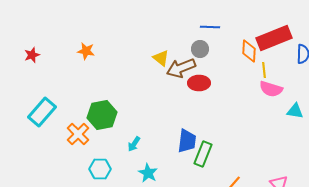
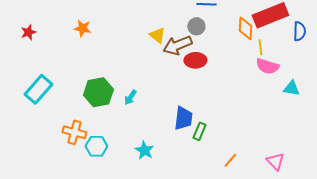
orange cross: (78, 134) -> (74, 132), moved, turned -30
cyan arrow: (134, 144) -> (130, 97), moved
green rectangle: (203, 154) -> (199, 131), size x0.7

